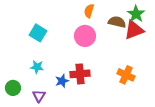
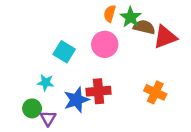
green star: (136, 14) -> (131, 17), moved
cyan square: (38, 33) -> (64, 52), moved
blue star: (62, 81) -> (76, 100), size x1.5
green circle: (13, 88) -> (32, 108), moved

